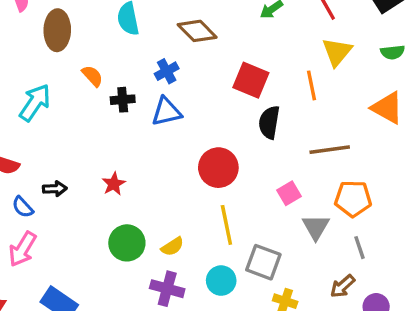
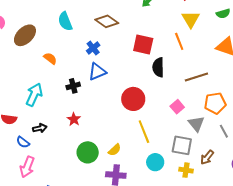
brown ellipse: (57, 30) -> (25, 35), turned 55
black cross: (123, 100) -> (73, 86), moved
cyan arrow: (35, 103) -> (34, 95), moved
gray square: (263, 262) -> (182, 145), moved
cyan circle: (221, 281) -> (155, 162), moved
brown arrow: (342, 286) -> (207, 157), moved

